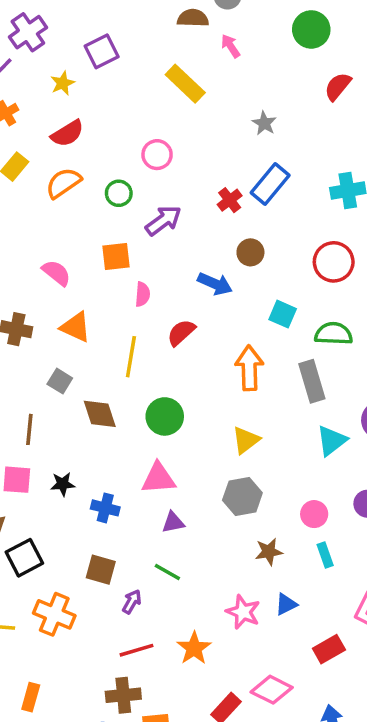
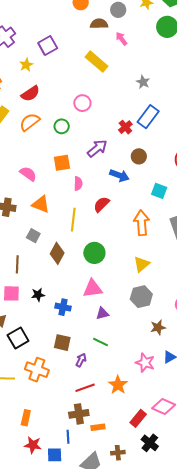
purple arrow: (163, 221) -> (97, 148), moved
brown diamond: (100, 414) -> (57, 253), turned 50

